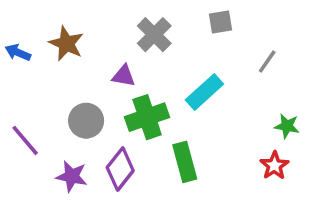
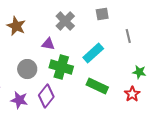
gray line: (267, 61) -> (128, 36), turned -48
green cross: (147, 117) -> (61, 67), turned 35
green rectangle: (185, 162) -> (97, 86), moved, turned -50

